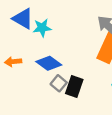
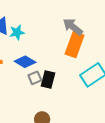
gray square: (59, 83) -> (35, 78), turned 32

